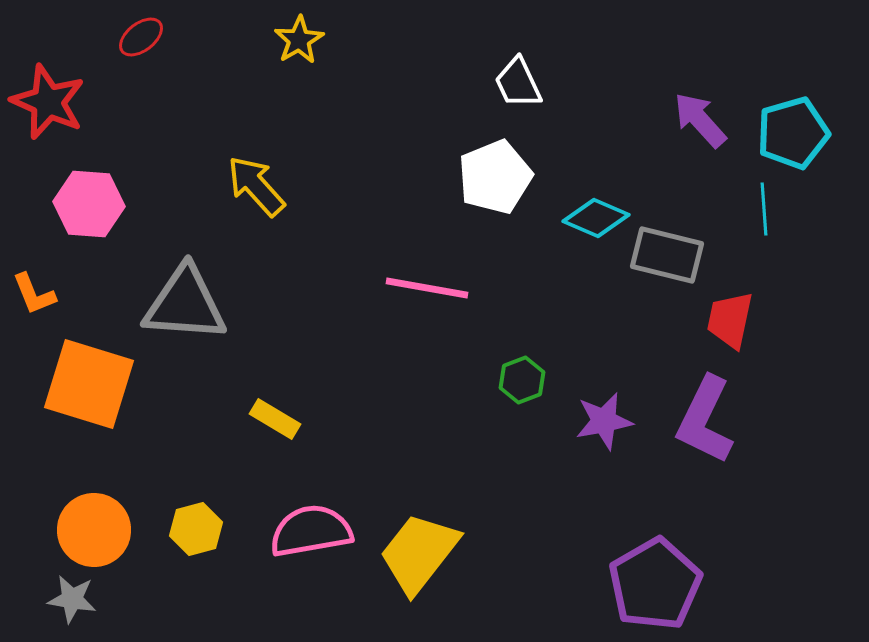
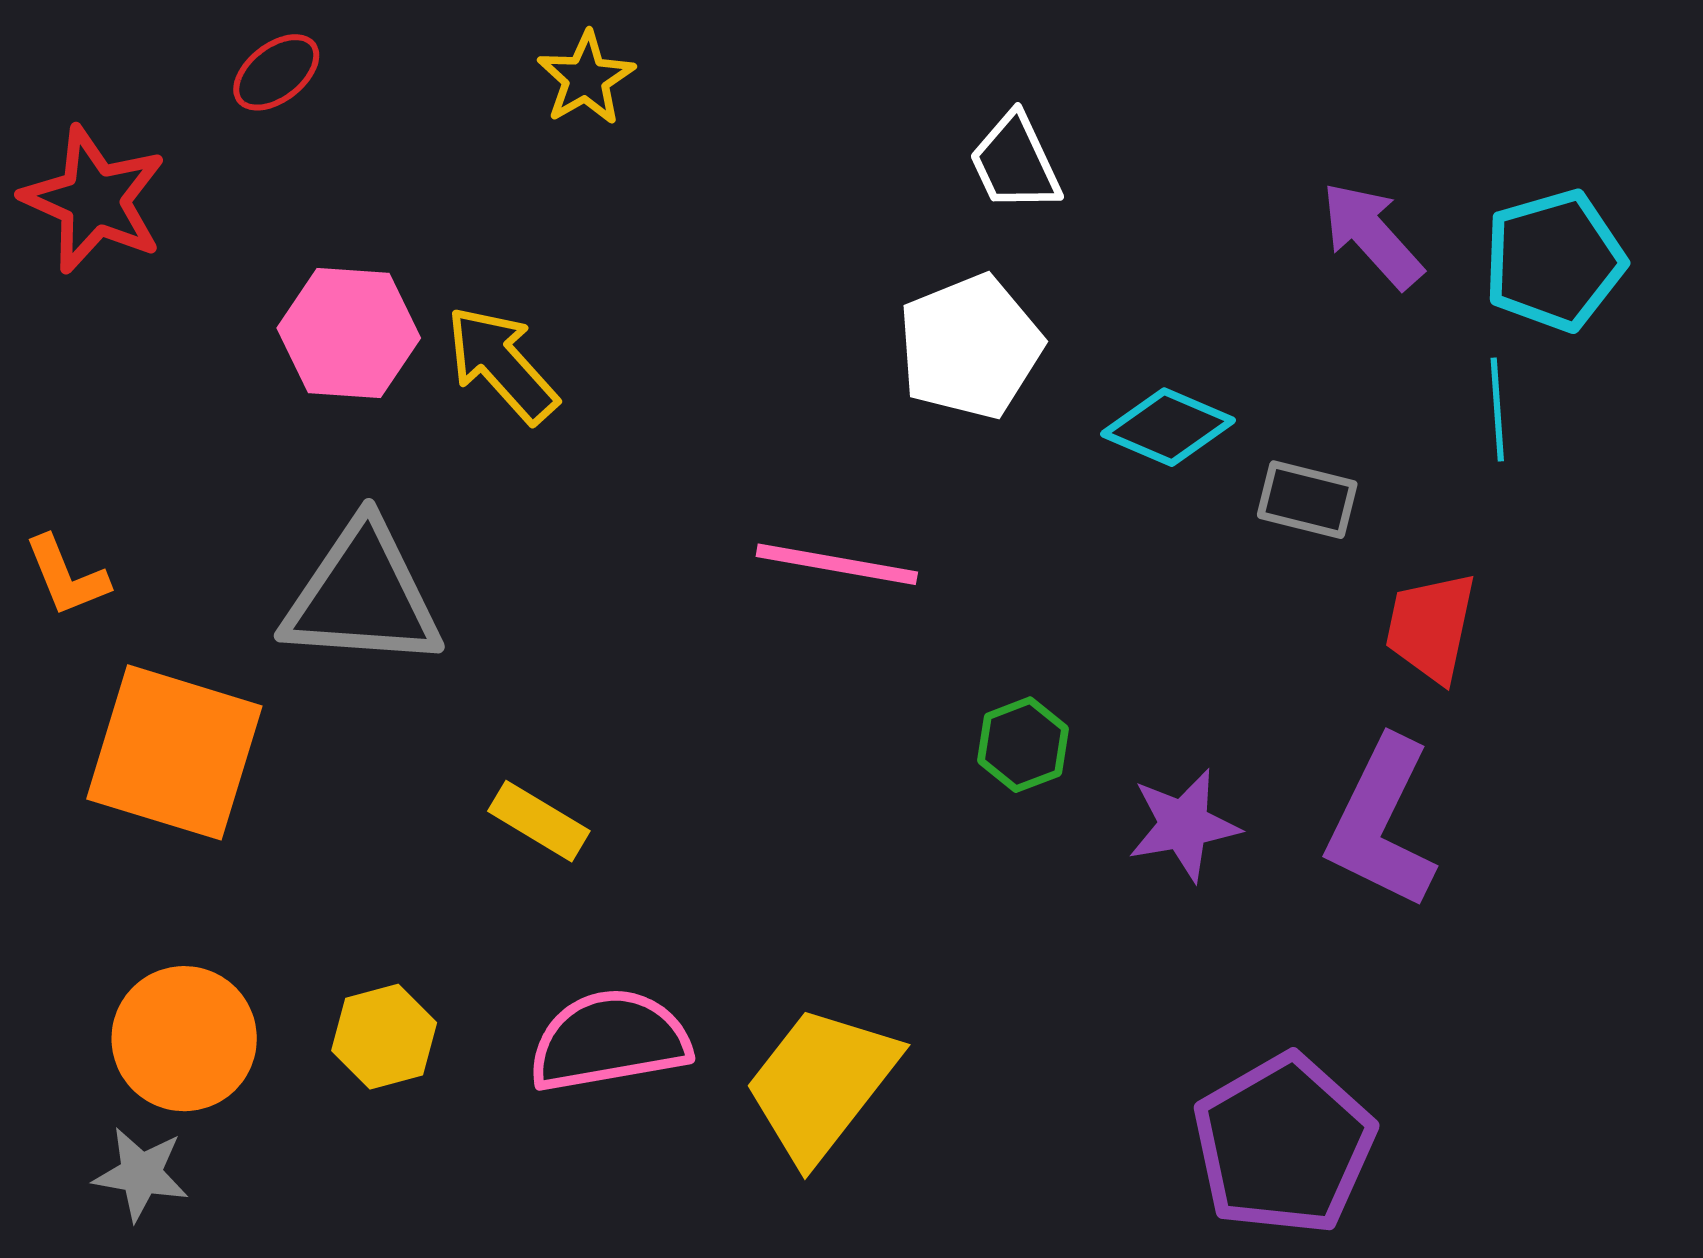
pink hexagon: (89, 204) -> (349, 333), moved
gray rectangle: (667, 255) -> (1307, 500), size x0.7

